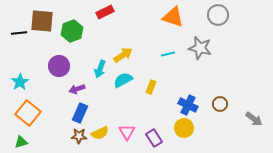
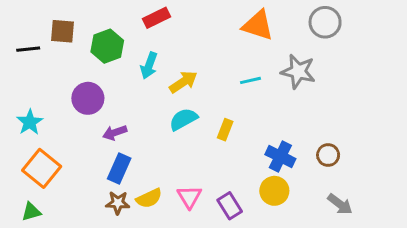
brown square: (42, 21) -> (63, 31), size x0.7
cyan arrow: (100, 69) -> (149, 66), moved
gray arrow: (254, 119) -> (340, 204), moved

